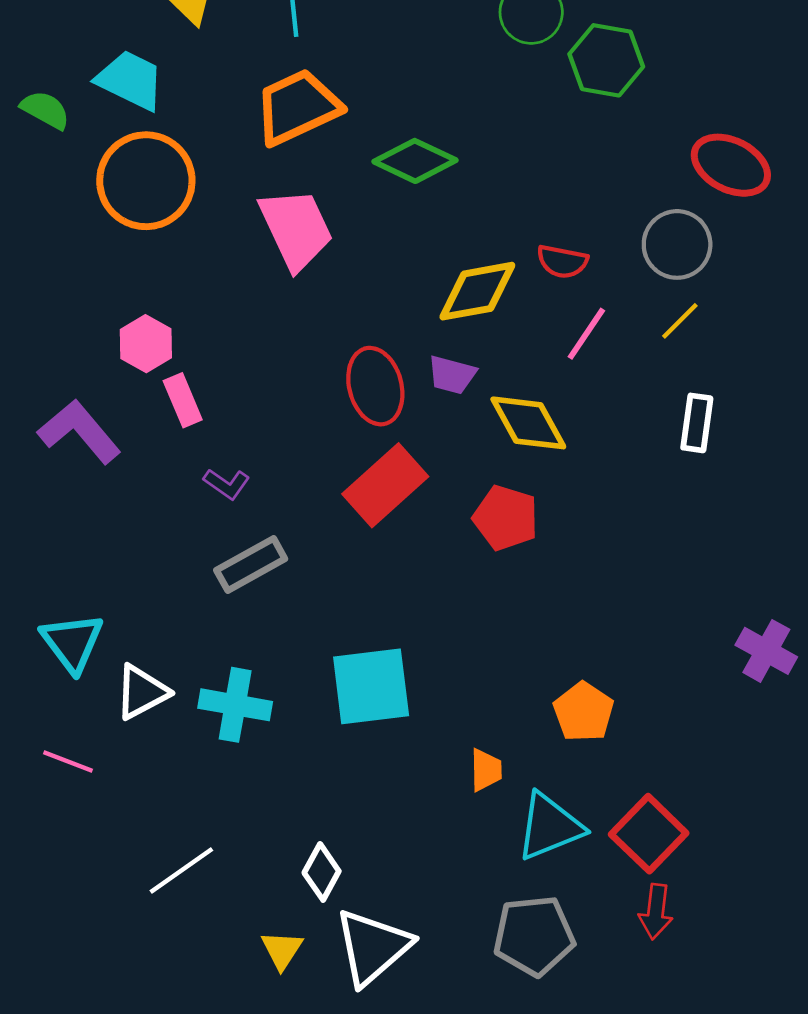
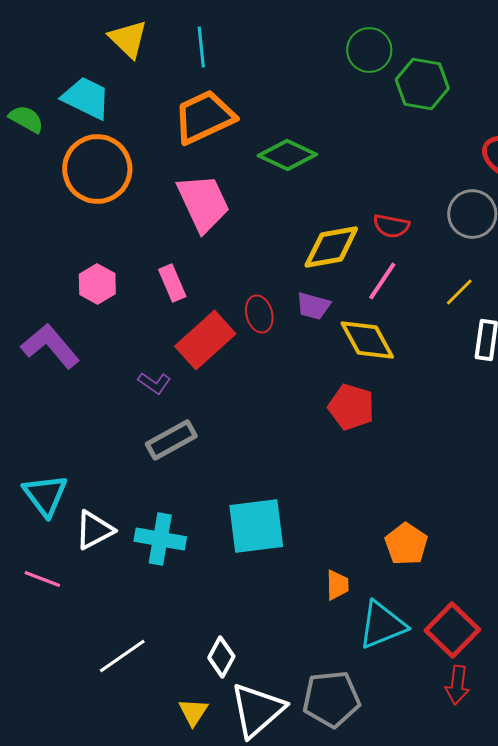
yellow line: (680, 321) -> (459, 292), moved
pink line: (586, 334) -> (382, 281), moved
red ellipse: (375, 386) -> (259, 314), size x0.7
pink rectangle: (183, 400) -> (172, 283), moved
red rectangle: (385, 485) -> (205, 340), moved
gray pentagon: (534, 936) -> (331, 699), moved

